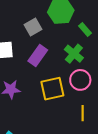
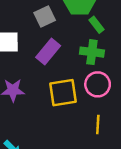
green rectangle: (85, 30) -> (97, 25), moved
green cross: (74, 54) -> (92, 52), turned -36

